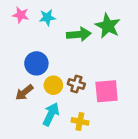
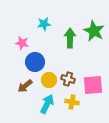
pink star: (21, 15) -> (22, 43), moved
green arrow: (79, 34) -> (70, 38), turned -84
yellow cross: (80, 121) -> (72, 102), moved

